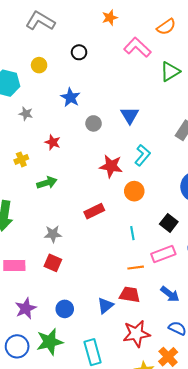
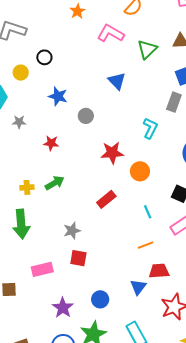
black circle: (79, 52) -> (44, 57), moved
blue triangle: (130, 115) -> (117, 81), moved
cyan L-shape: (143, 155) -> (150, 128), moved
yellow cross: (21, 159) -> (27, 187), moved, turned 32
orange line: (136, 268) -> (146, 245), moved

